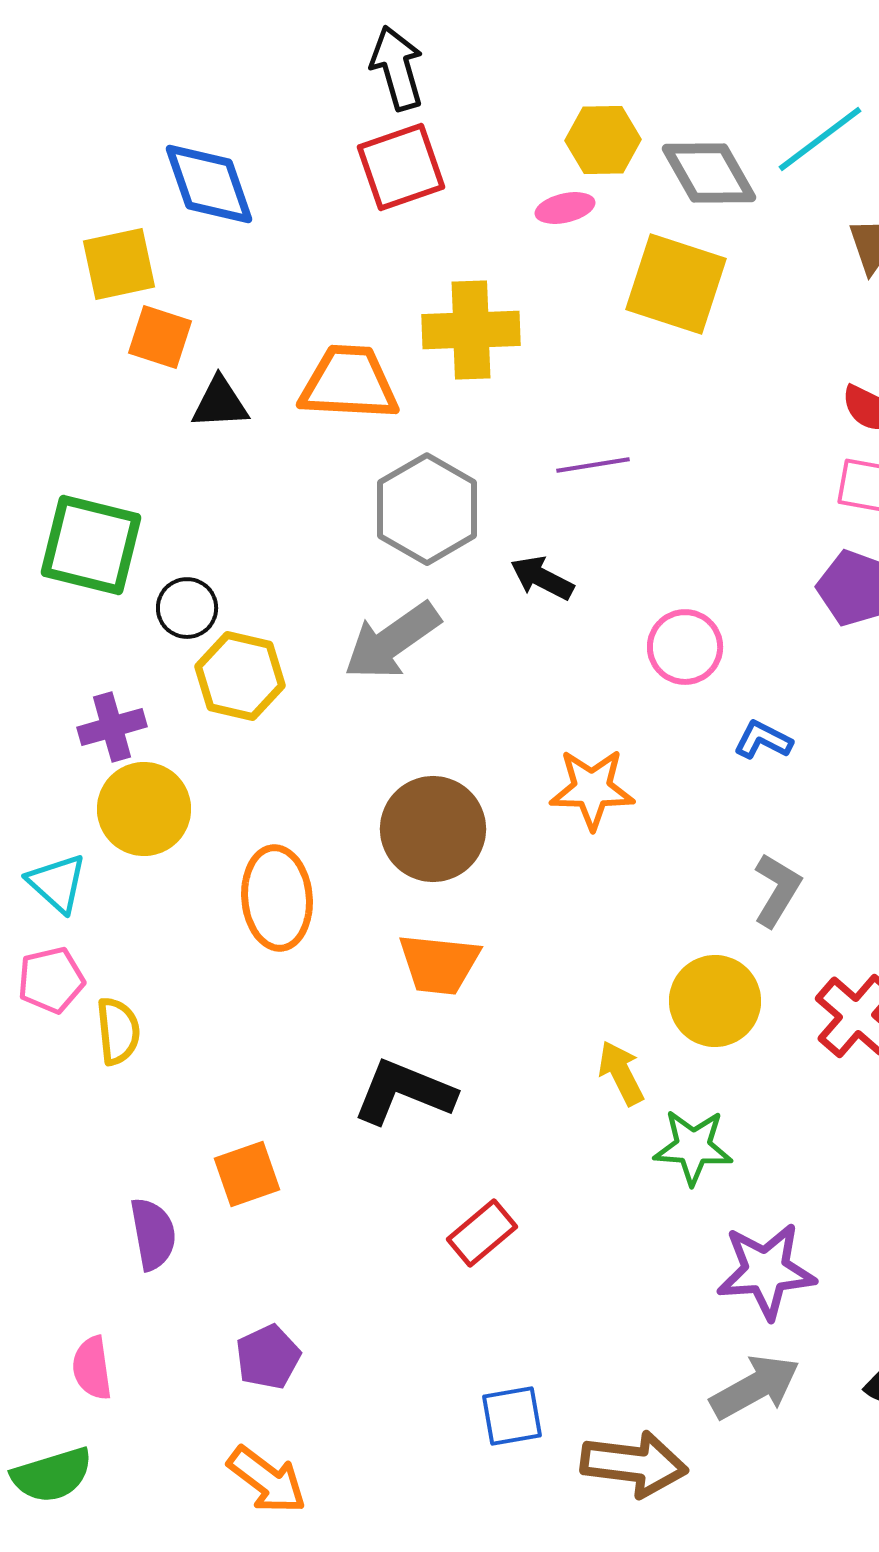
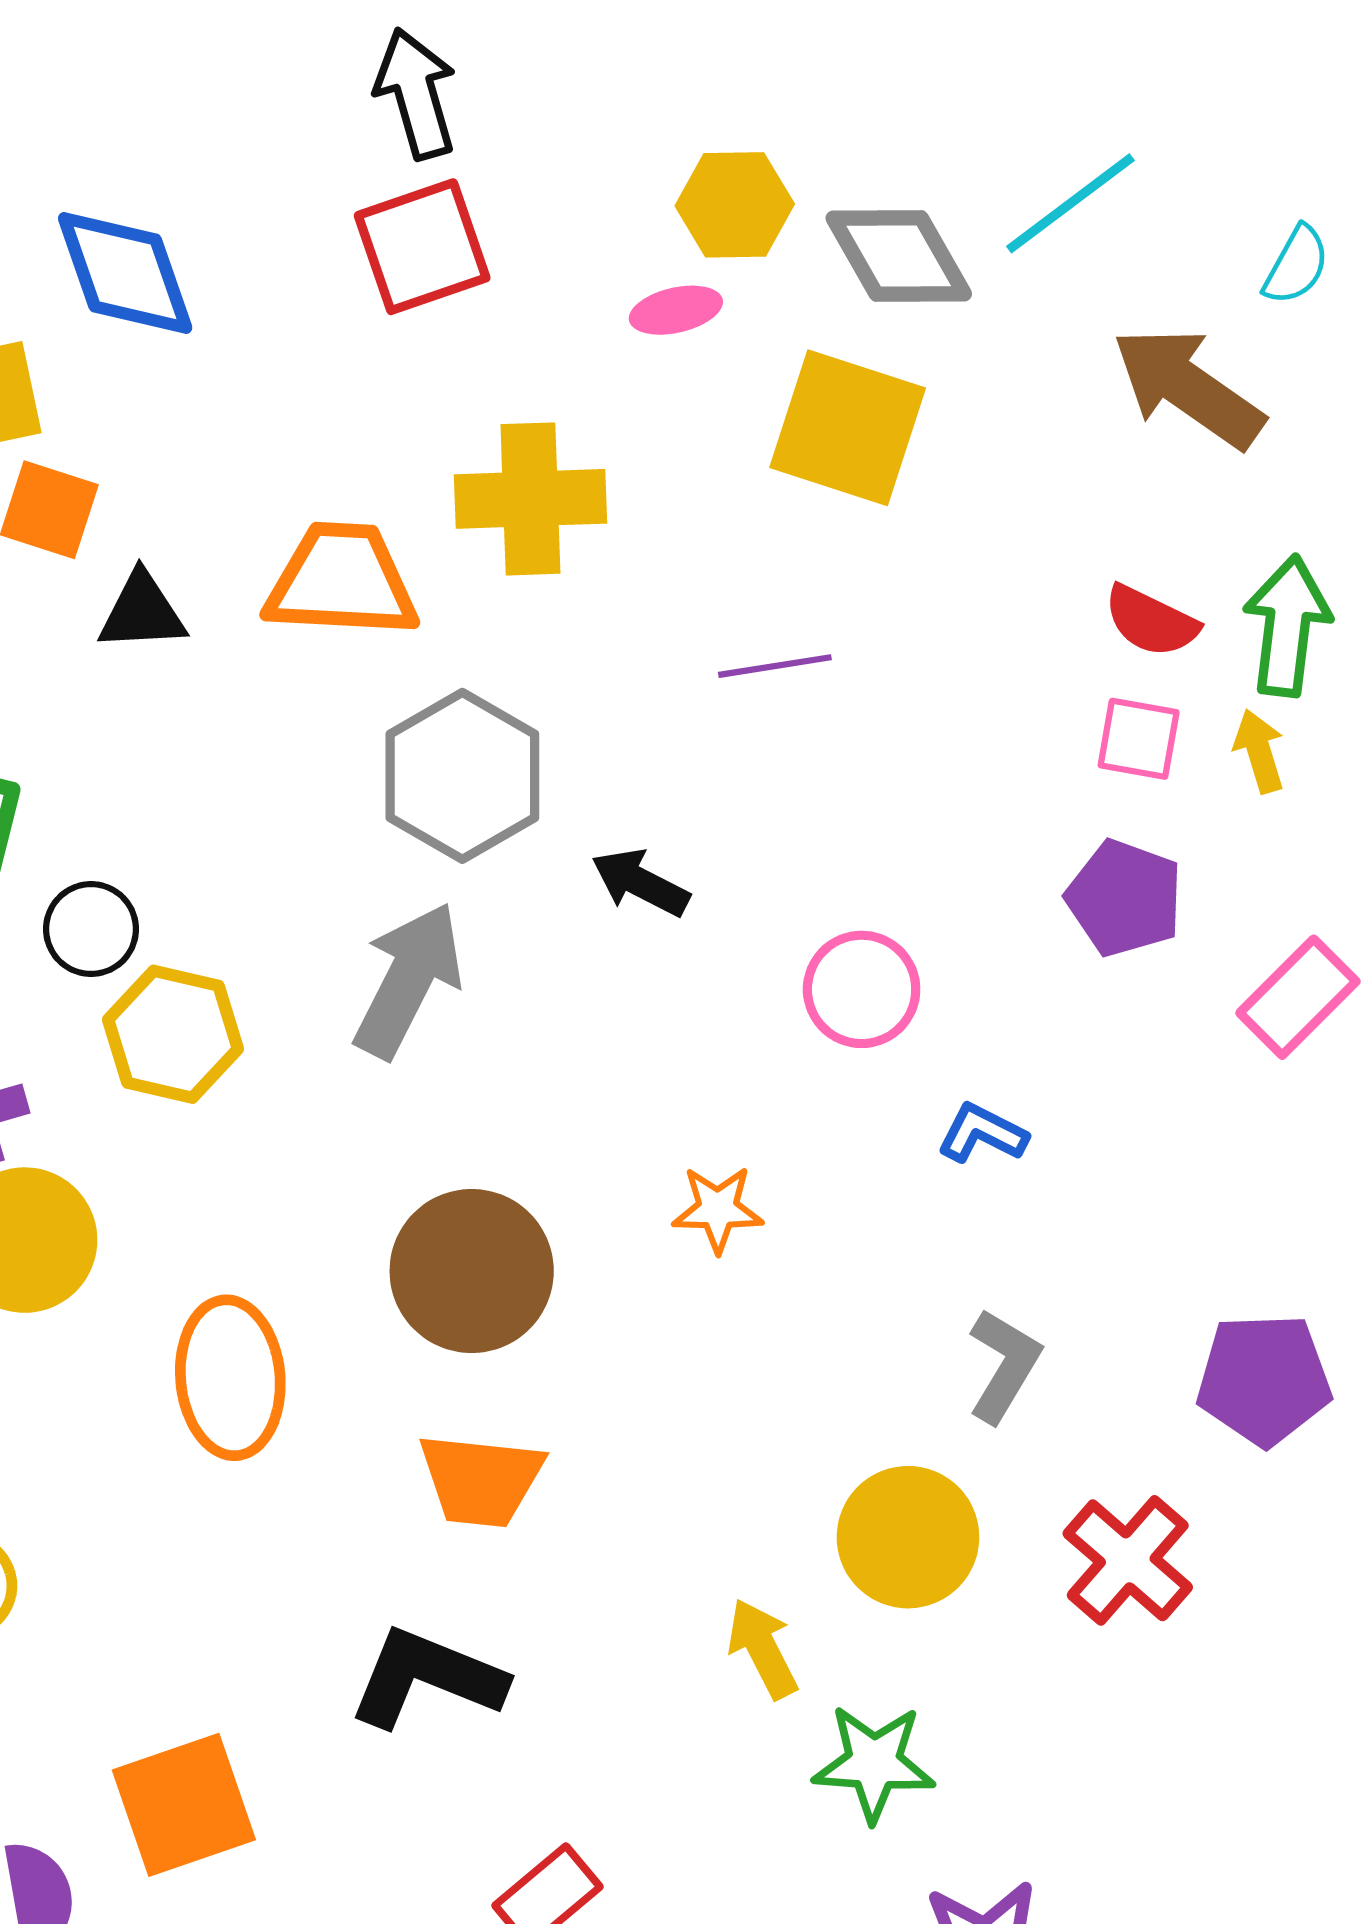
purple line: (593, 465) -> (775, 666), moved
gray arrow: (392, 641) -> (408, 980), turned 152
orange star: (592, 789) -> (718, 1209), size x0.7
orange square: (247, 1174) -> (184, 1805), size x1.4

